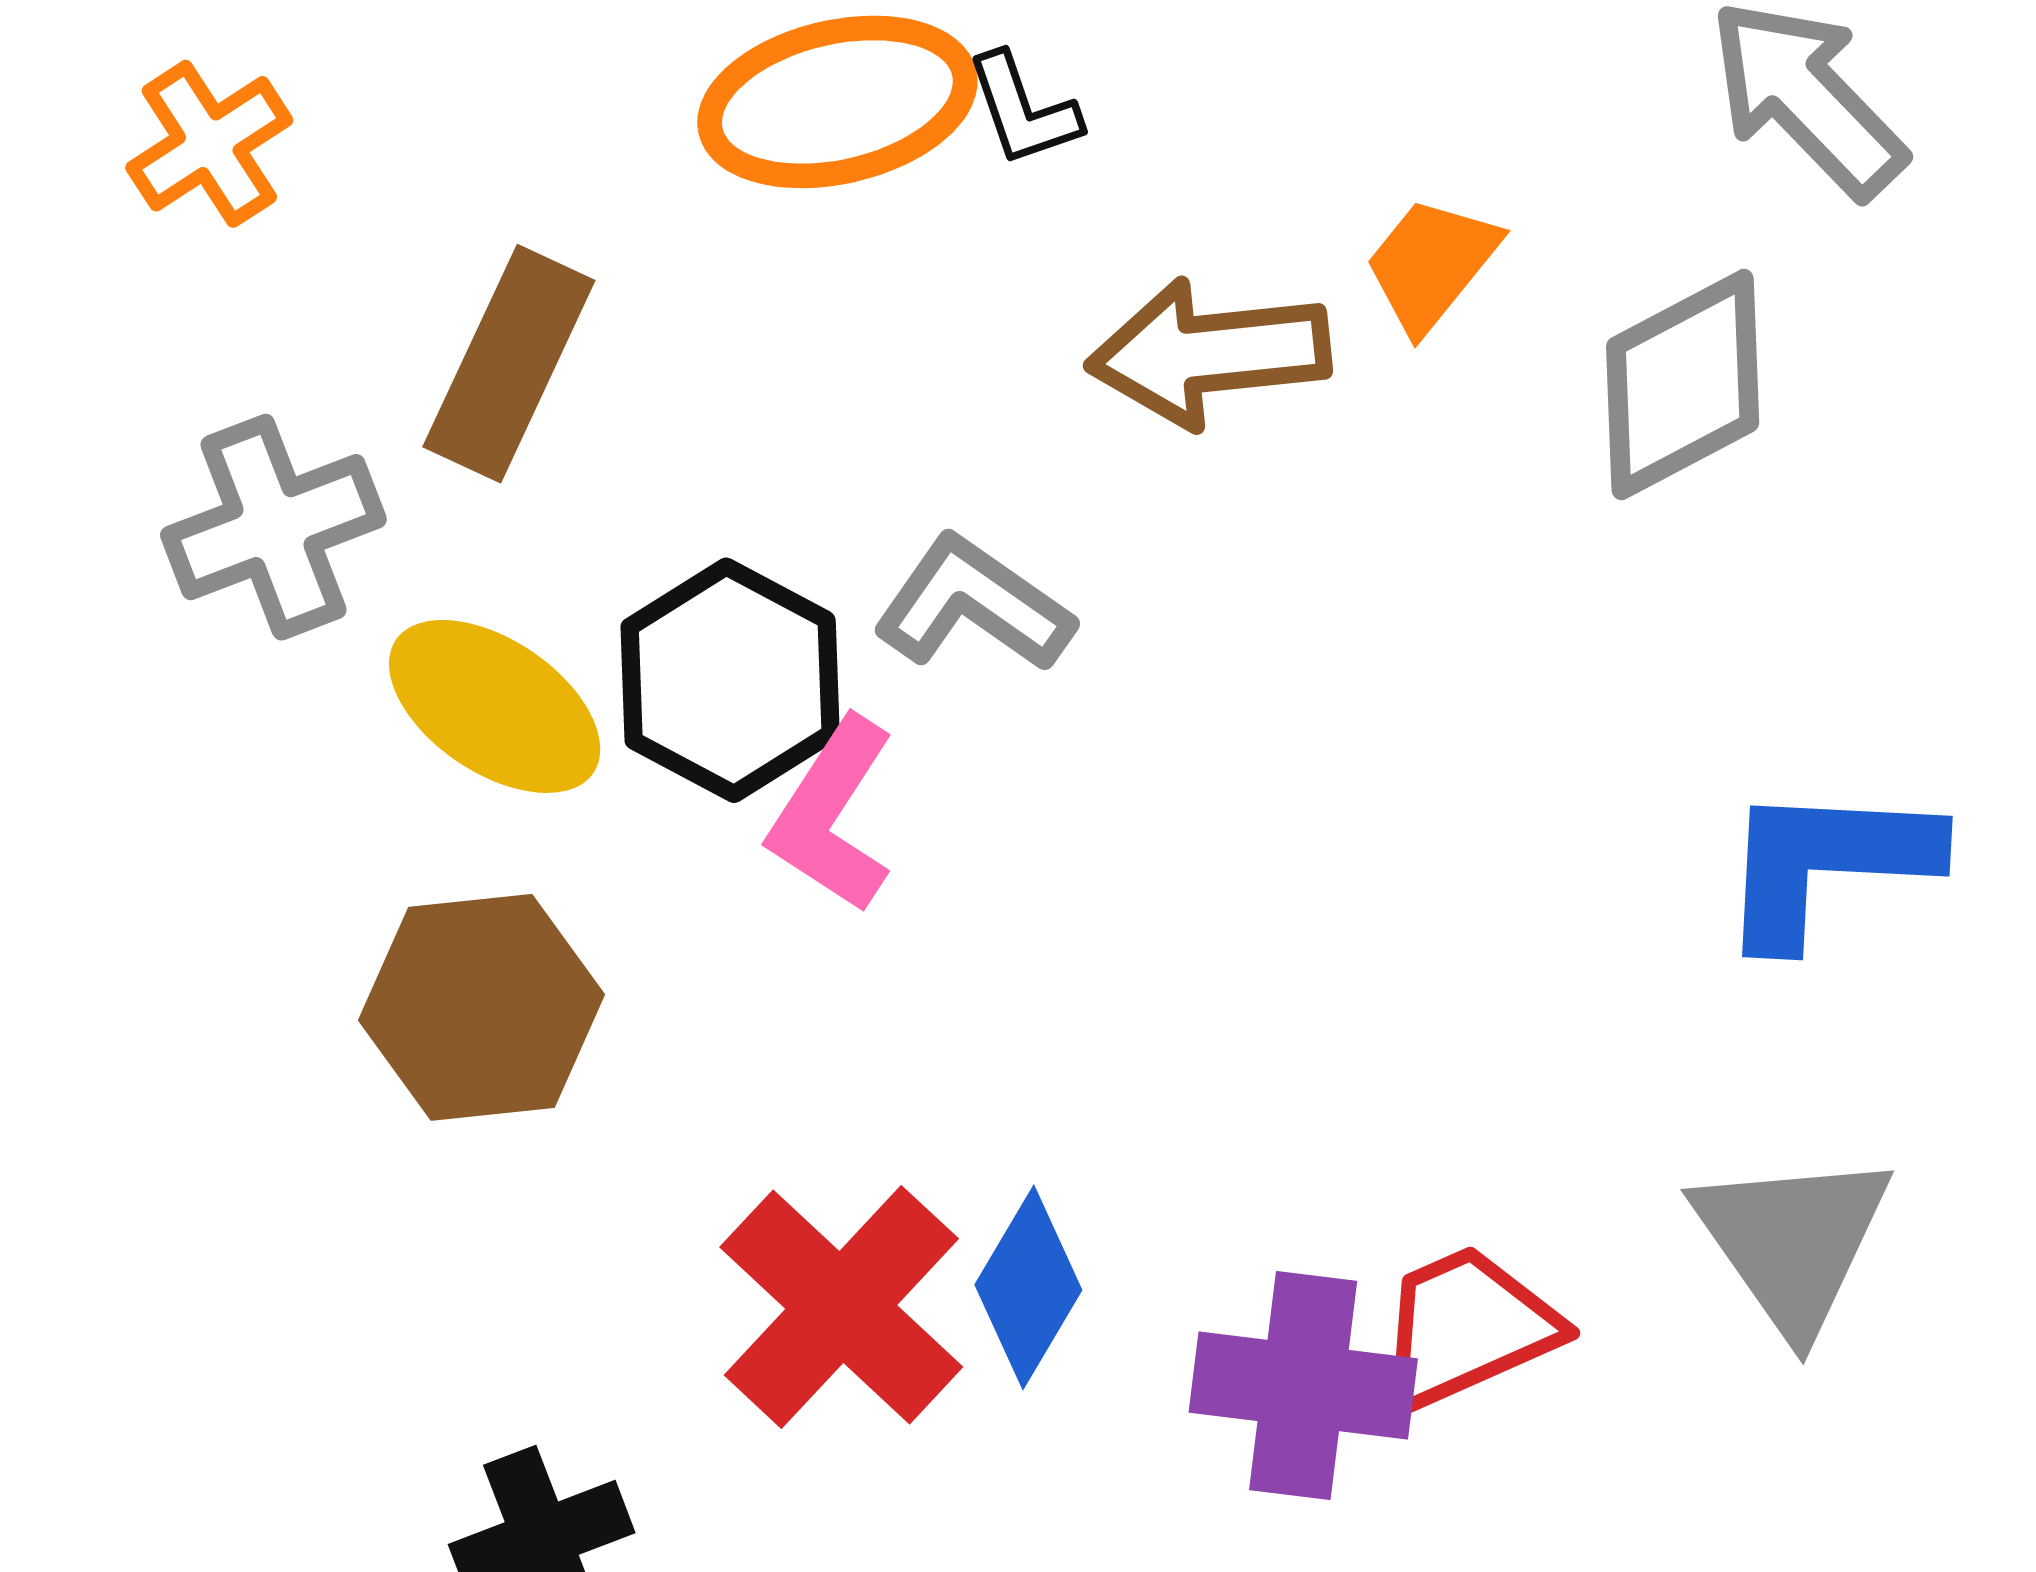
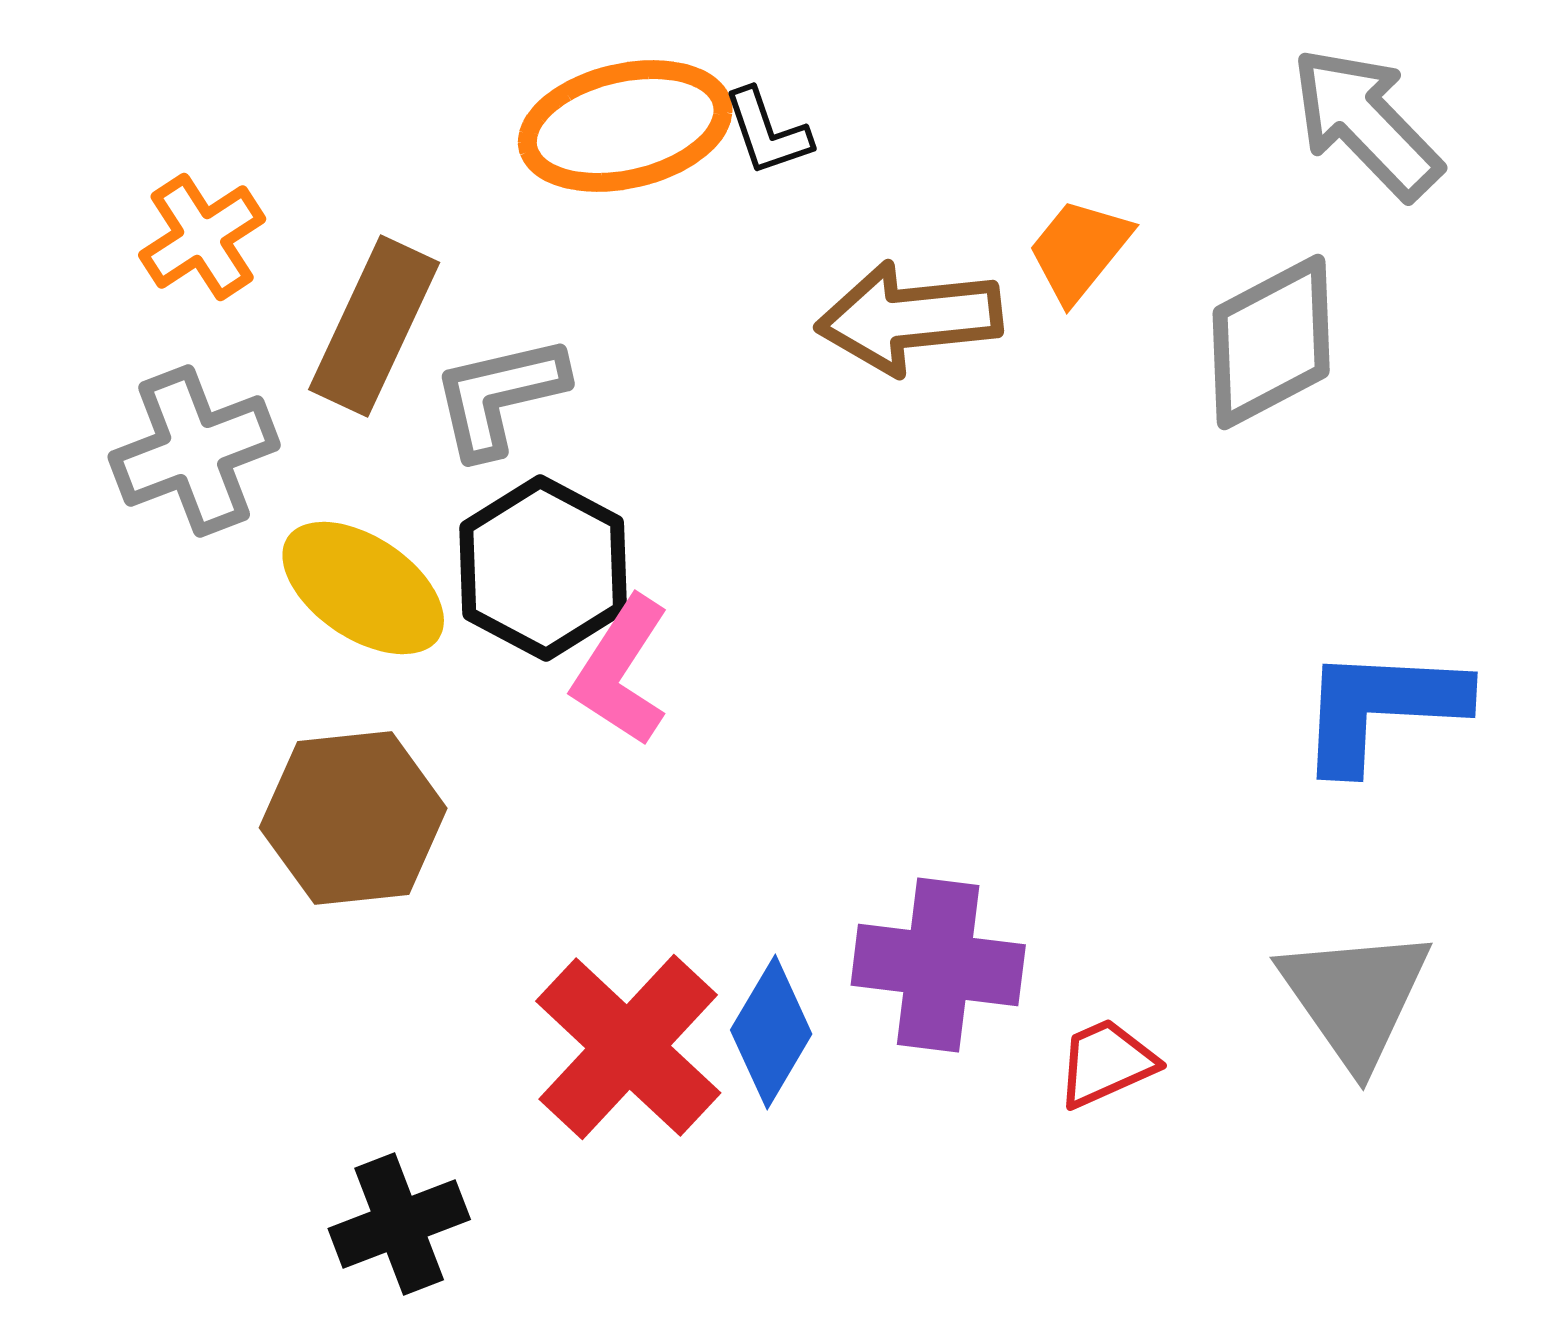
orange cross: (209, 144) -> (202, 237), moved
gray L-shape: (973, 604) -> (499, 396), moved, turned -48
red trapezoid: (1467, 1328) -> (1106, 1063), size x0.7
purple cross: (1303, 1385) -> (938, 965), moved

